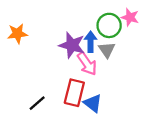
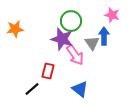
green circle: (109, 25) -> (71, 21), moved
blue arrow: (91, 42) -> (104, 36), moved
red rectangle: (74, 93) -> (48, 71), moved, size x0.7

